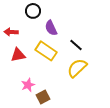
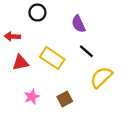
purple semicircle: (51, 28) -> (78, 24), moved
yellow semicircle: (77, 68) -> (101, 77), moved
brown square: (43, 97) -> (65, 99), moved

